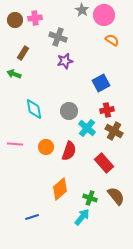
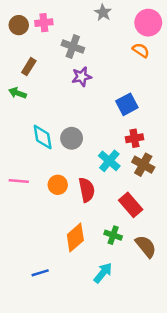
pink circle: (104, 15) -> (148, 23), moved
gray circle: (69, 111) -> (72, 138), moved
red semicircle: (69, 151) -> (87, 190), turned -30
green cross: (90, 198) -> (113, 235), moved

